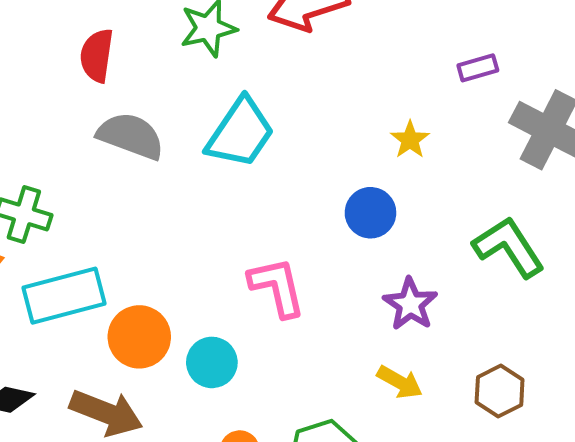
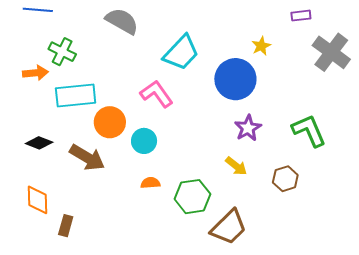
cyan trapezoid: (240, 133) -> (181, 53), moved
blue circle: (370, 213) -> (235, 79), size x1.6
green L-shape: (509, 247) -> (309, 131), moved
pink L-shape: (277, 287) -> (157, 94), moved, turned -32

